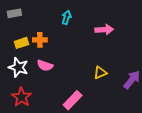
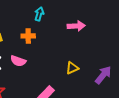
orange cross: (40, 40) -> (28, 36), moved

